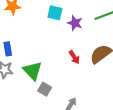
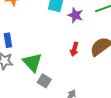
red arrow: (74, 57) -> (74, 49), turned 48

